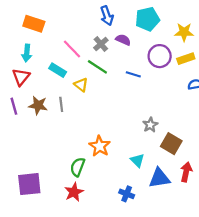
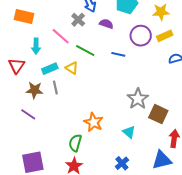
gray cross: (101, 44) -> (78, 20), moved
cyan arrow: (27, 53) -> (36, 46), moved
cyan rectangle: (58, 70) -> (50, 69), moved, turned -49
purple line: (14, 106) -> (28, 114), moved, turned -35
gray star: (150, 125) -> (138, 99), size x1.5
blue triangle: (159, 178) -> (162, 160), moved
blue cross: (127, 194) -> (122, 163), turned 32

